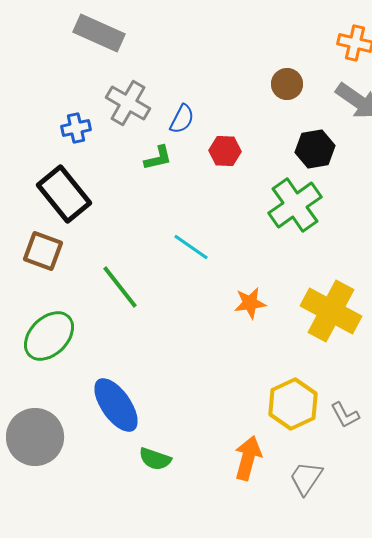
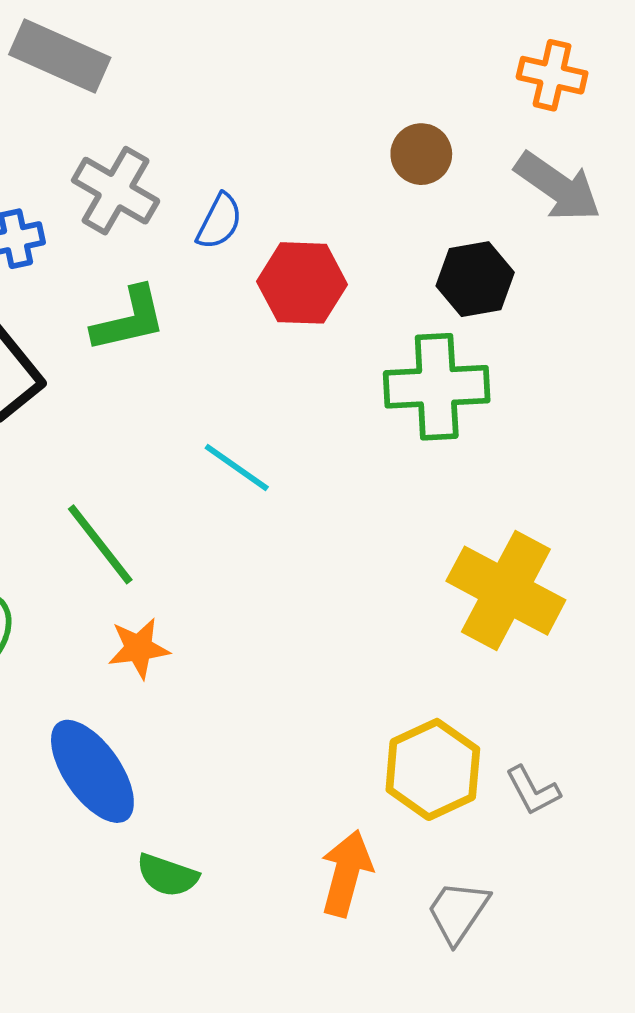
red hexagon: (225, 151) -> (302, 283), size x1.4
green L-shape: (158, 158) -> (129, 319), moved, size x1.4
green cross: (295, 205) -> (437, 387), turned 32
orange star: (250, 303) -> (139, 648), moved

